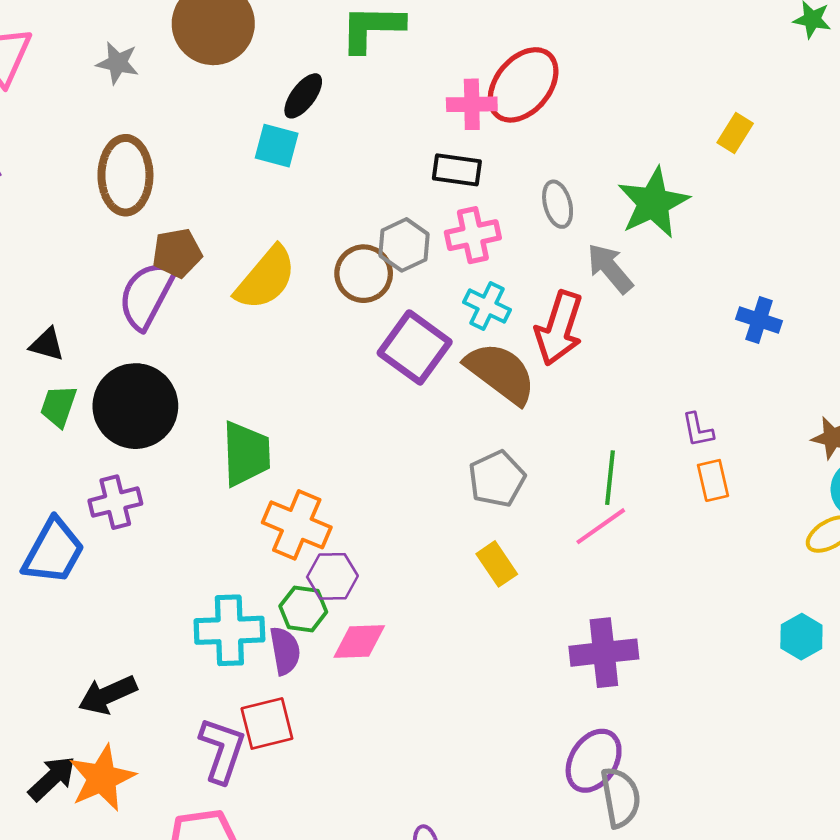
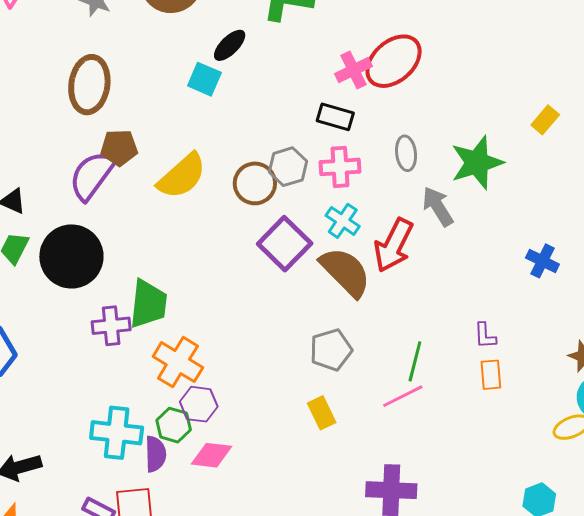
pink cross: (472, 104) -> (353, 70), turned -33
purple cross: (115, 502) -> (111, 326), moved

